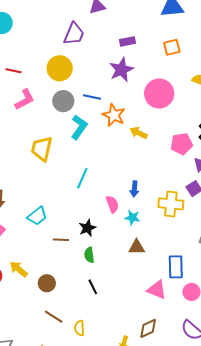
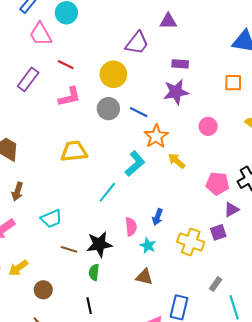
purple rectangle: (128, 41) -> (180, 64), moved
pink circle: (159, 94) -> (208, 126), size x0.6
cyan L-shape: (79, 127) -> (135, 164), moved
yellow trapezoid: (42, 149) -> (74, 151), turned 56
black star: (87, 228) -> (99, 244), size x1.4
yellow arrow: (19, 269) -> (18, 268), turned -90

